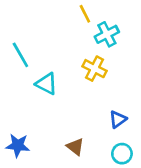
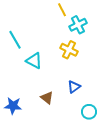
blue triangle: (118, 119) -> (74, 87), moved
brown triangle: (75, 147) -> (47, 98), moved

